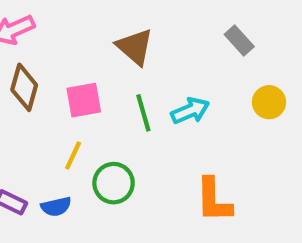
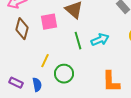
pink square: (84, 100) -> (49, 22), moved
blue semicircle: (56, 207) -> (37, 85), turned -88

